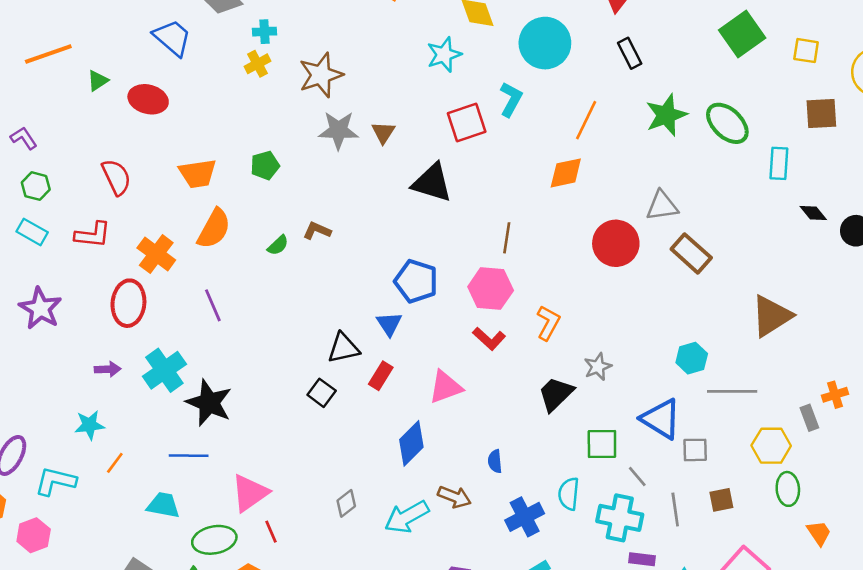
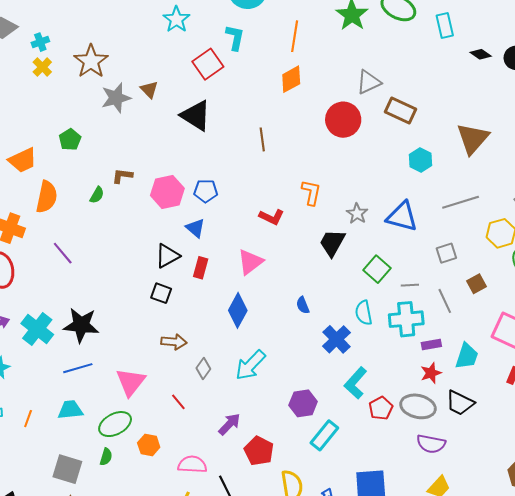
black triangle: (432, 183) -> (196, 116), turned 32
blue pentagon: (416, 281) -> (206, 191), size x0.7
pink hexagon: (491, 289) -> (167, 192), moved
cyan hexagon: (692, 358) -> (420, 160), moved
cyan cross: (164, 370) -> (37, 329), moved
blue triangle: (661, 419) -> (402, 217), moved
green square: (602, 444) -> (377, 269), turned -32
orange line: (115, 463) -> (28, 419), moved
gray line: (637, 477) -> (410, 285), turned -36
brown arrow: (454, 497) -> (174, 342), moved
red line: (271, 532) -> (178, 402), moved

